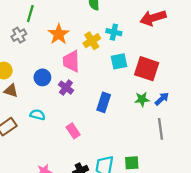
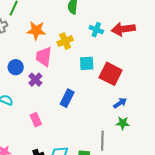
cyan cross: (114, 32) -> (96, 30), moved
orange star: (59, 34) -> (36, 31), turned 30
green star: (142, 99) -> (123, 123), moved
gray line: (160, 129) -> (102, 141), moved

